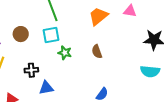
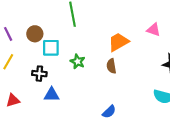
orange trapezoid: (98, 16) -> (118, 42), moved
cyan square: (51, 35) -> (51, 48), moved

